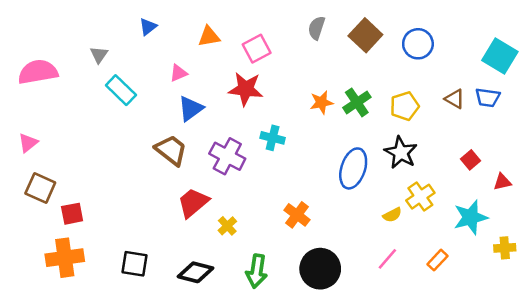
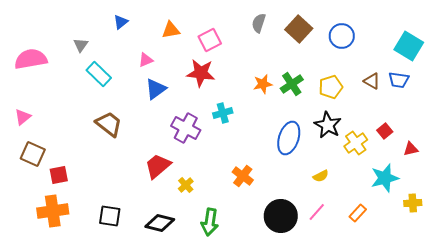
cyan cross: (273, 138) -> (223, 113), turned -30
brown trapezoid: (171, 150) -> (109, 124), moved
yellow cross: (420, 197) -> (356, 143), moved
black circle: (320, 269) -> (281, 216), moved

